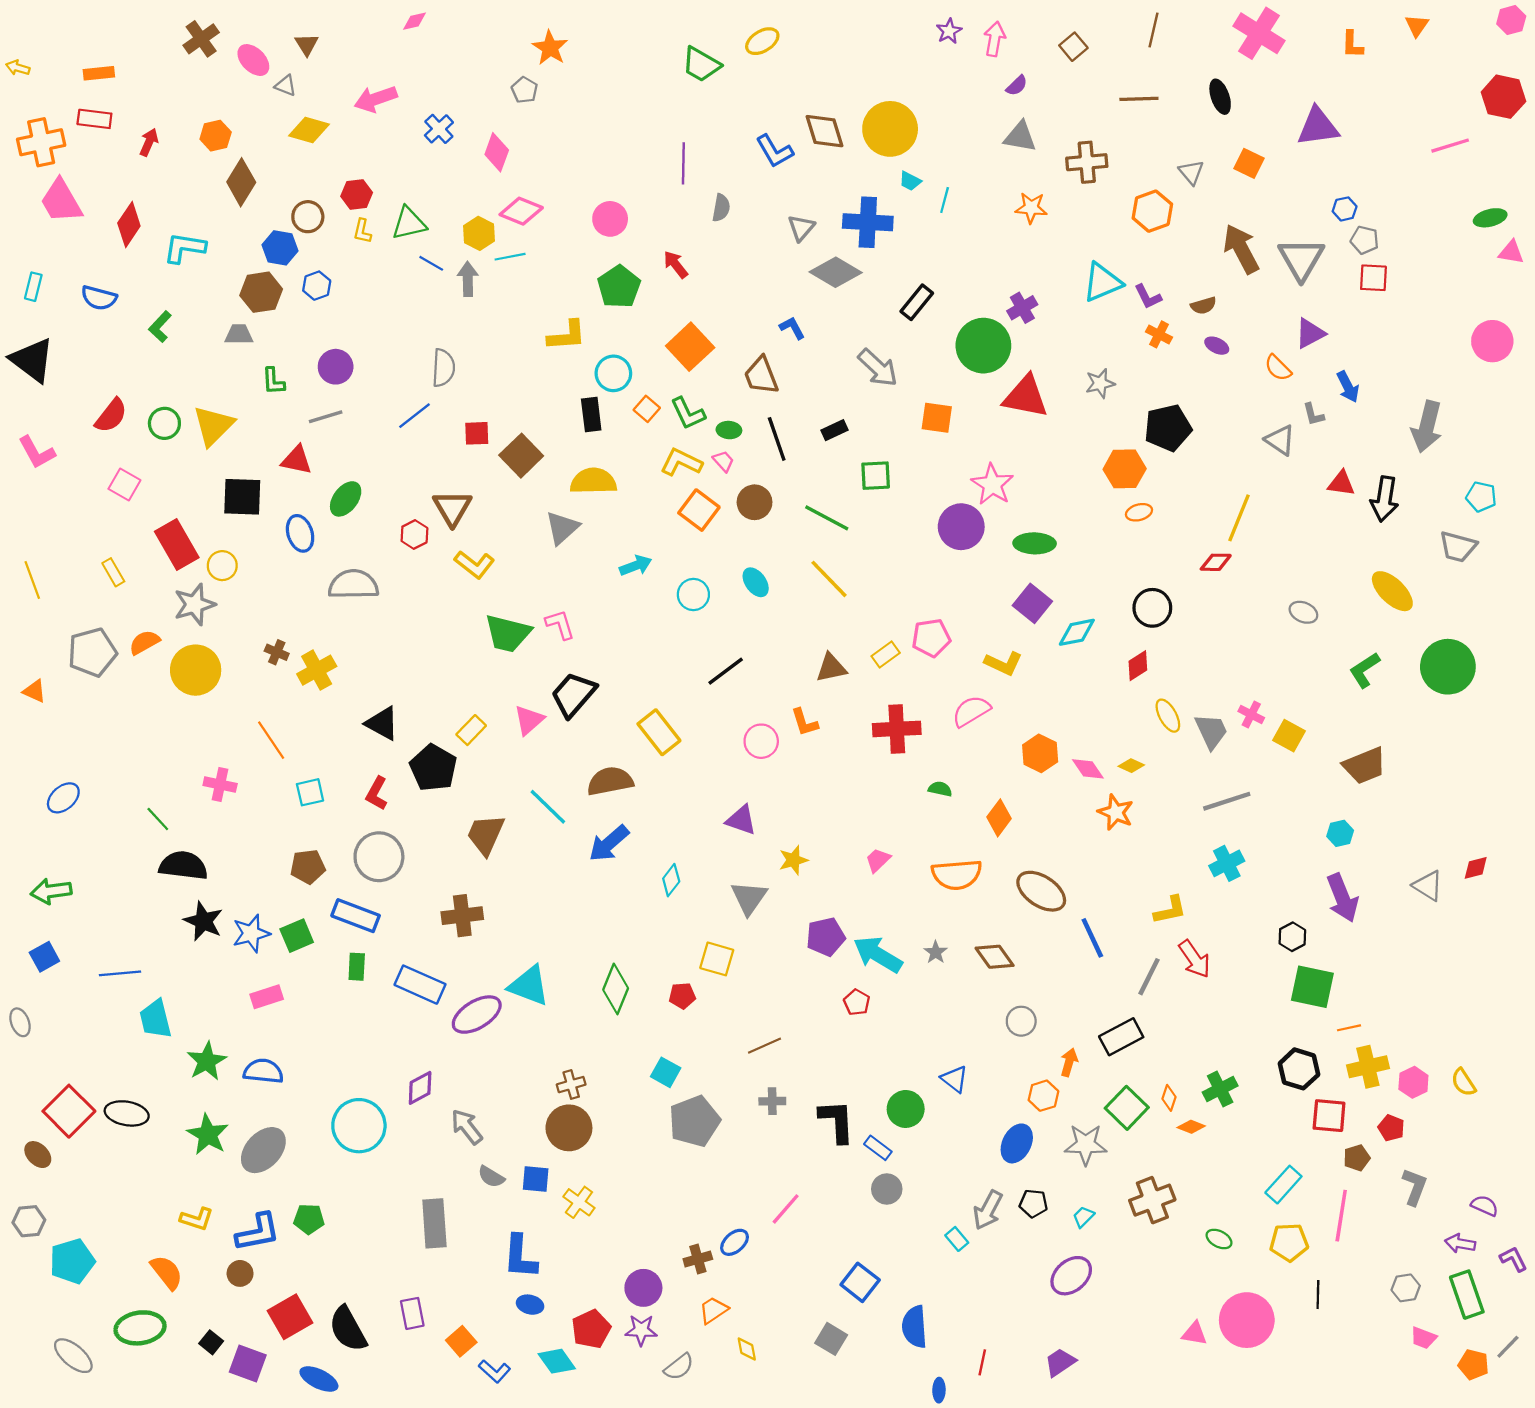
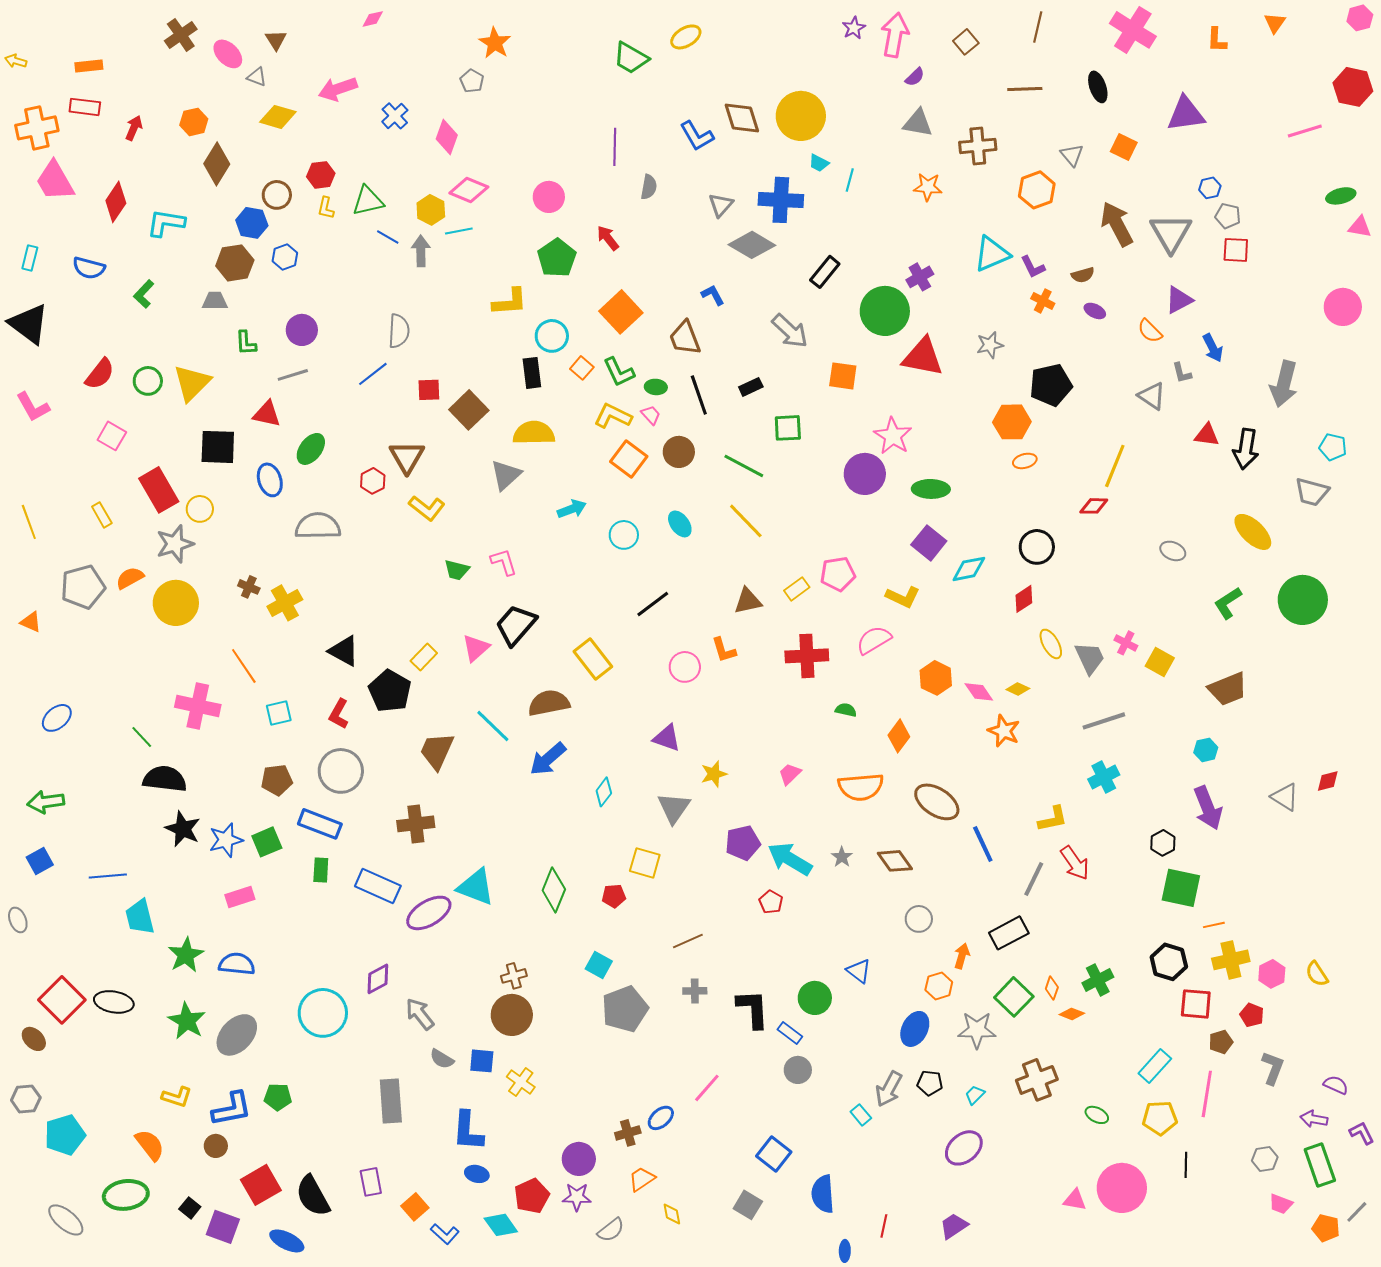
pink arrow: (995, 39) -> (895, 35), size x1.4
green trapezoid: (508, 633) -> (457, 570), size x0.6
pink cross: (220, 785) -> (198, 706), size x1.5

